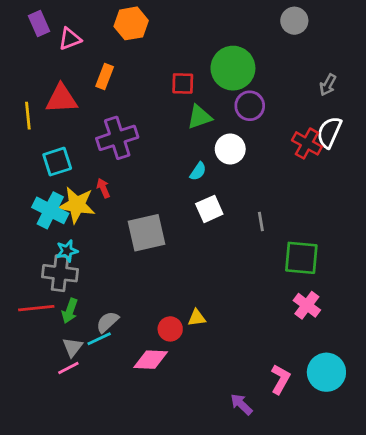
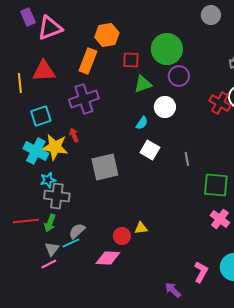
orange hexagon: (131, 23) -> (107, 35), moved
pink triangle: (70, 39) -> (50, 28), size x1.5
orange rectangle: (105, 76) -> (88, 61), moved, size x1.4
white square: (209, 209) -> (150, 150), turned -36
gray cross: (60, 273) -> (57, 196), moved

